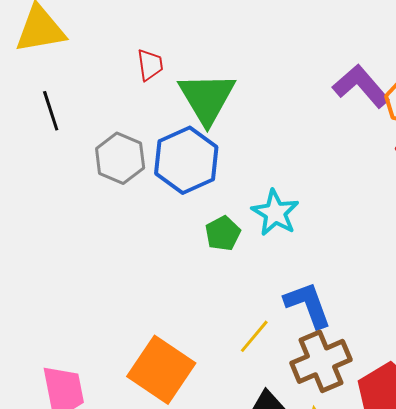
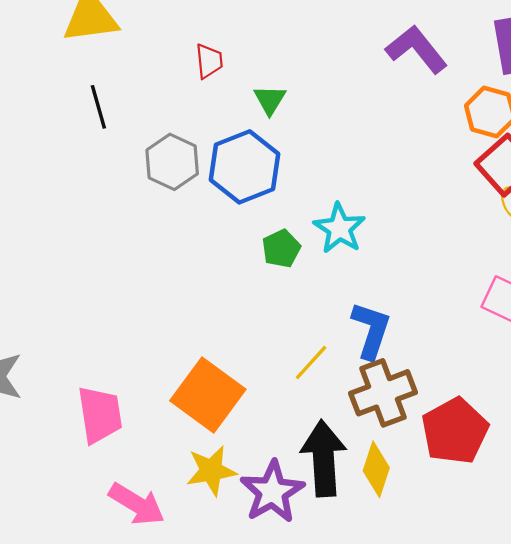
purple L-shape: (361, 86) -> (417, 49), moved
green triangle: (207, 98) -> (270, 100), size x0.5
blue L-shape: (308, 305) -> (371, 330), turned 36

